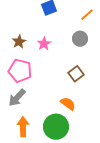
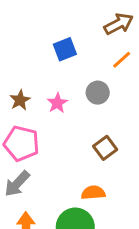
gray circle: (80, 39) -> (98, 93), moved
orange semicircle: (68, 104) -> (93, 193), turned -42

